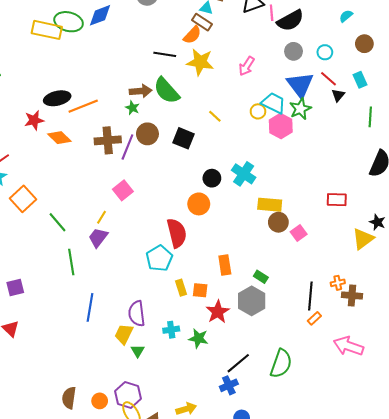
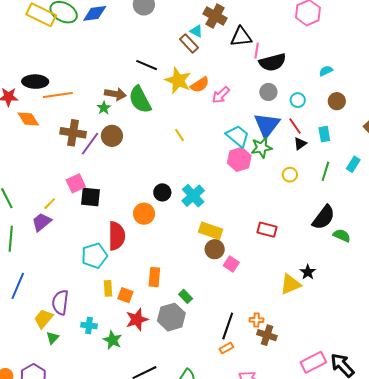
orange semicircle: (192, 35) -> (200, 85), moved
yellow circle: (258, 111) -> (290, 175), moved
black square: (184, 138) -> (90, 197), moved, turned -30
red rectangle: (337, 200) -> (267, 230), moved
pink square: (299, 233) -> (231, 264), turned -35

